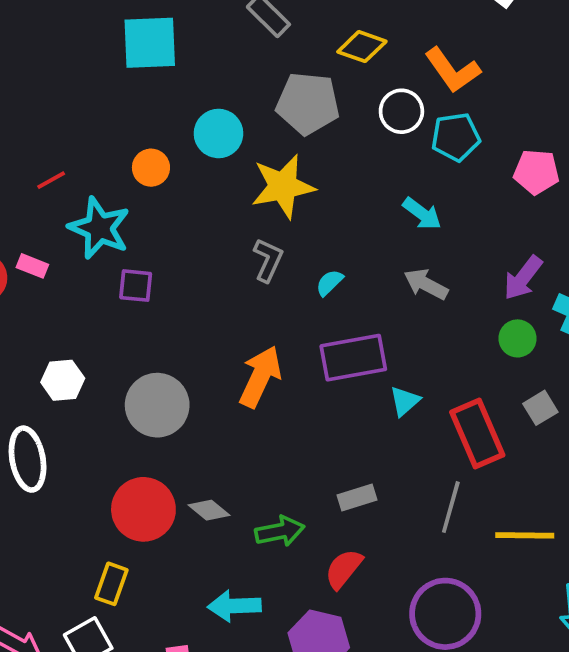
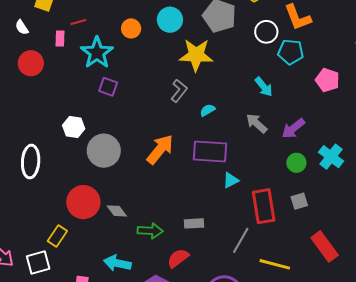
pink rectangle: (32, 266) -> (60, 39), moved, turned 56
purple arrow: (523, 278) -> (293, 128), moved
white hexagon: (63, 380) -> (74, 127), moved

